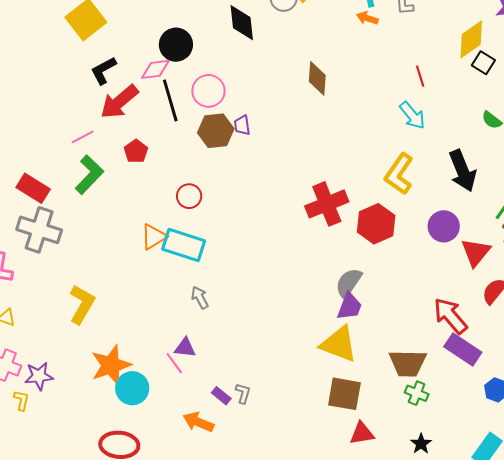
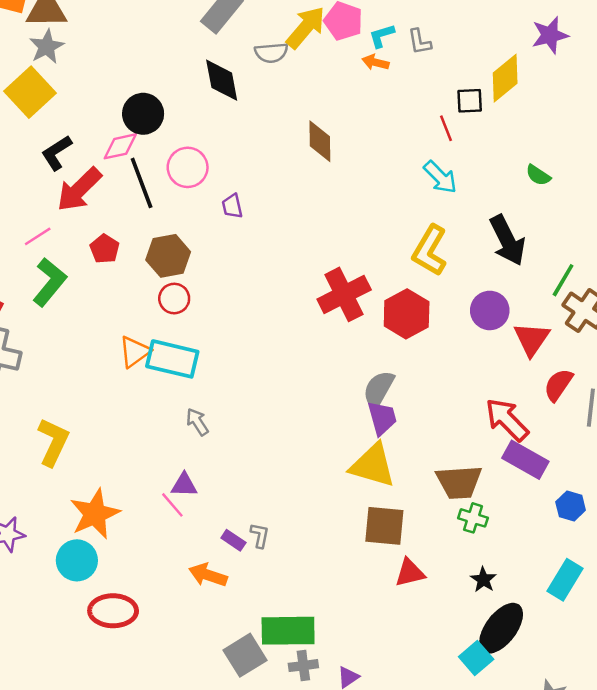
black square: (483, 63) -> (470, 101), moved, turned -30
brown hexagon: (216, 131) -> (168, 256), moved
purple trapezoid: (350, 306) -> (382, 418), turned -32
cyan circle: (132, 388) -> (77, 560), moved

